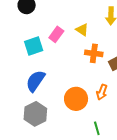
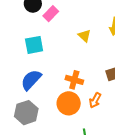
pink rectangle: (56, 34) -> (51, 14), moved
orange cross: (94, 53) -> (74, 80), moved

